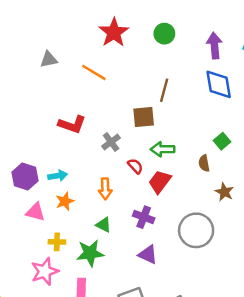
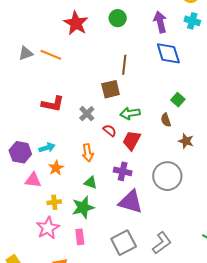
orange line: (94, 72) -> (51, 55), moved
purple triangle: (148, 255) -> (131, 202), size x1.5

